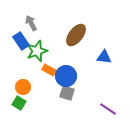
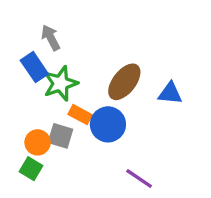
brown ellipse: (76, 35) -> (124, 82), moved
gray square: (67, 93) -> (60, 136), moved
purple line: (108, 109) -> (139, 178), moved

